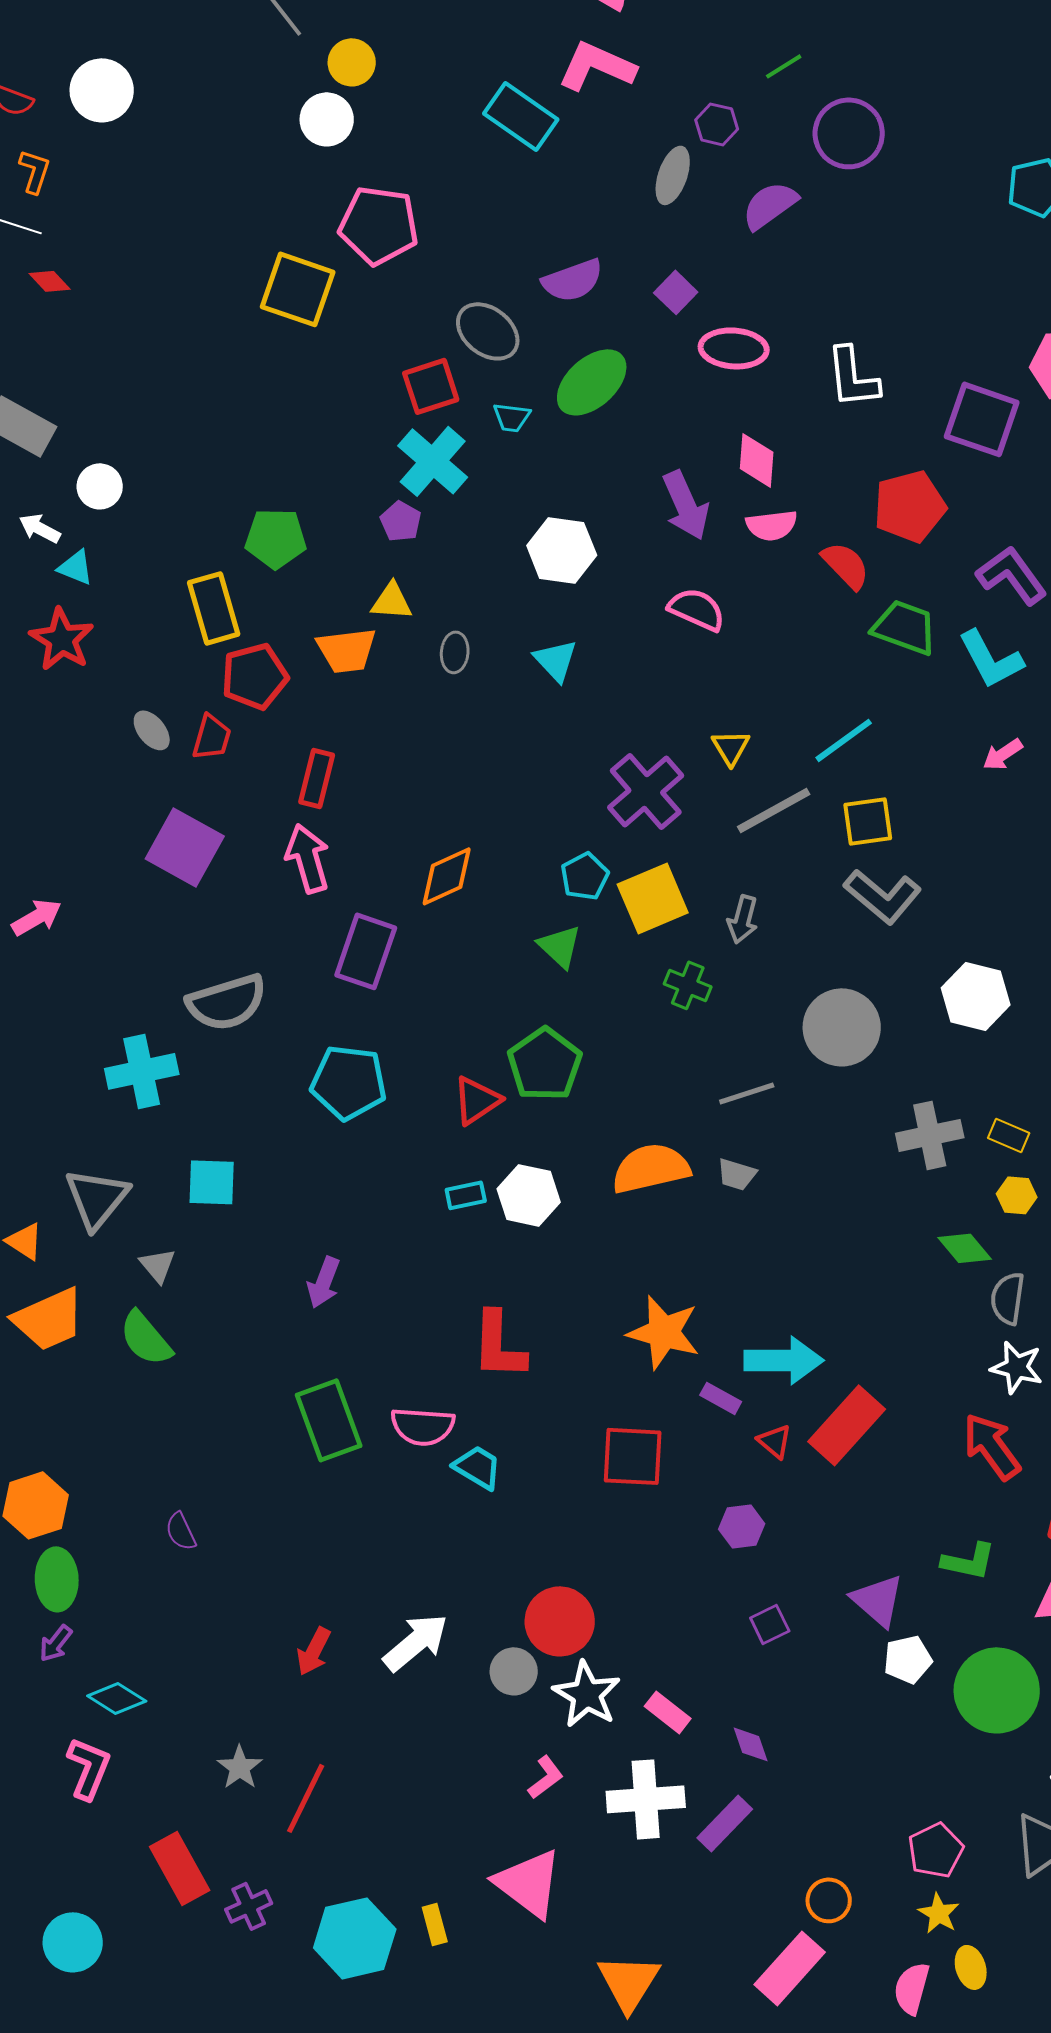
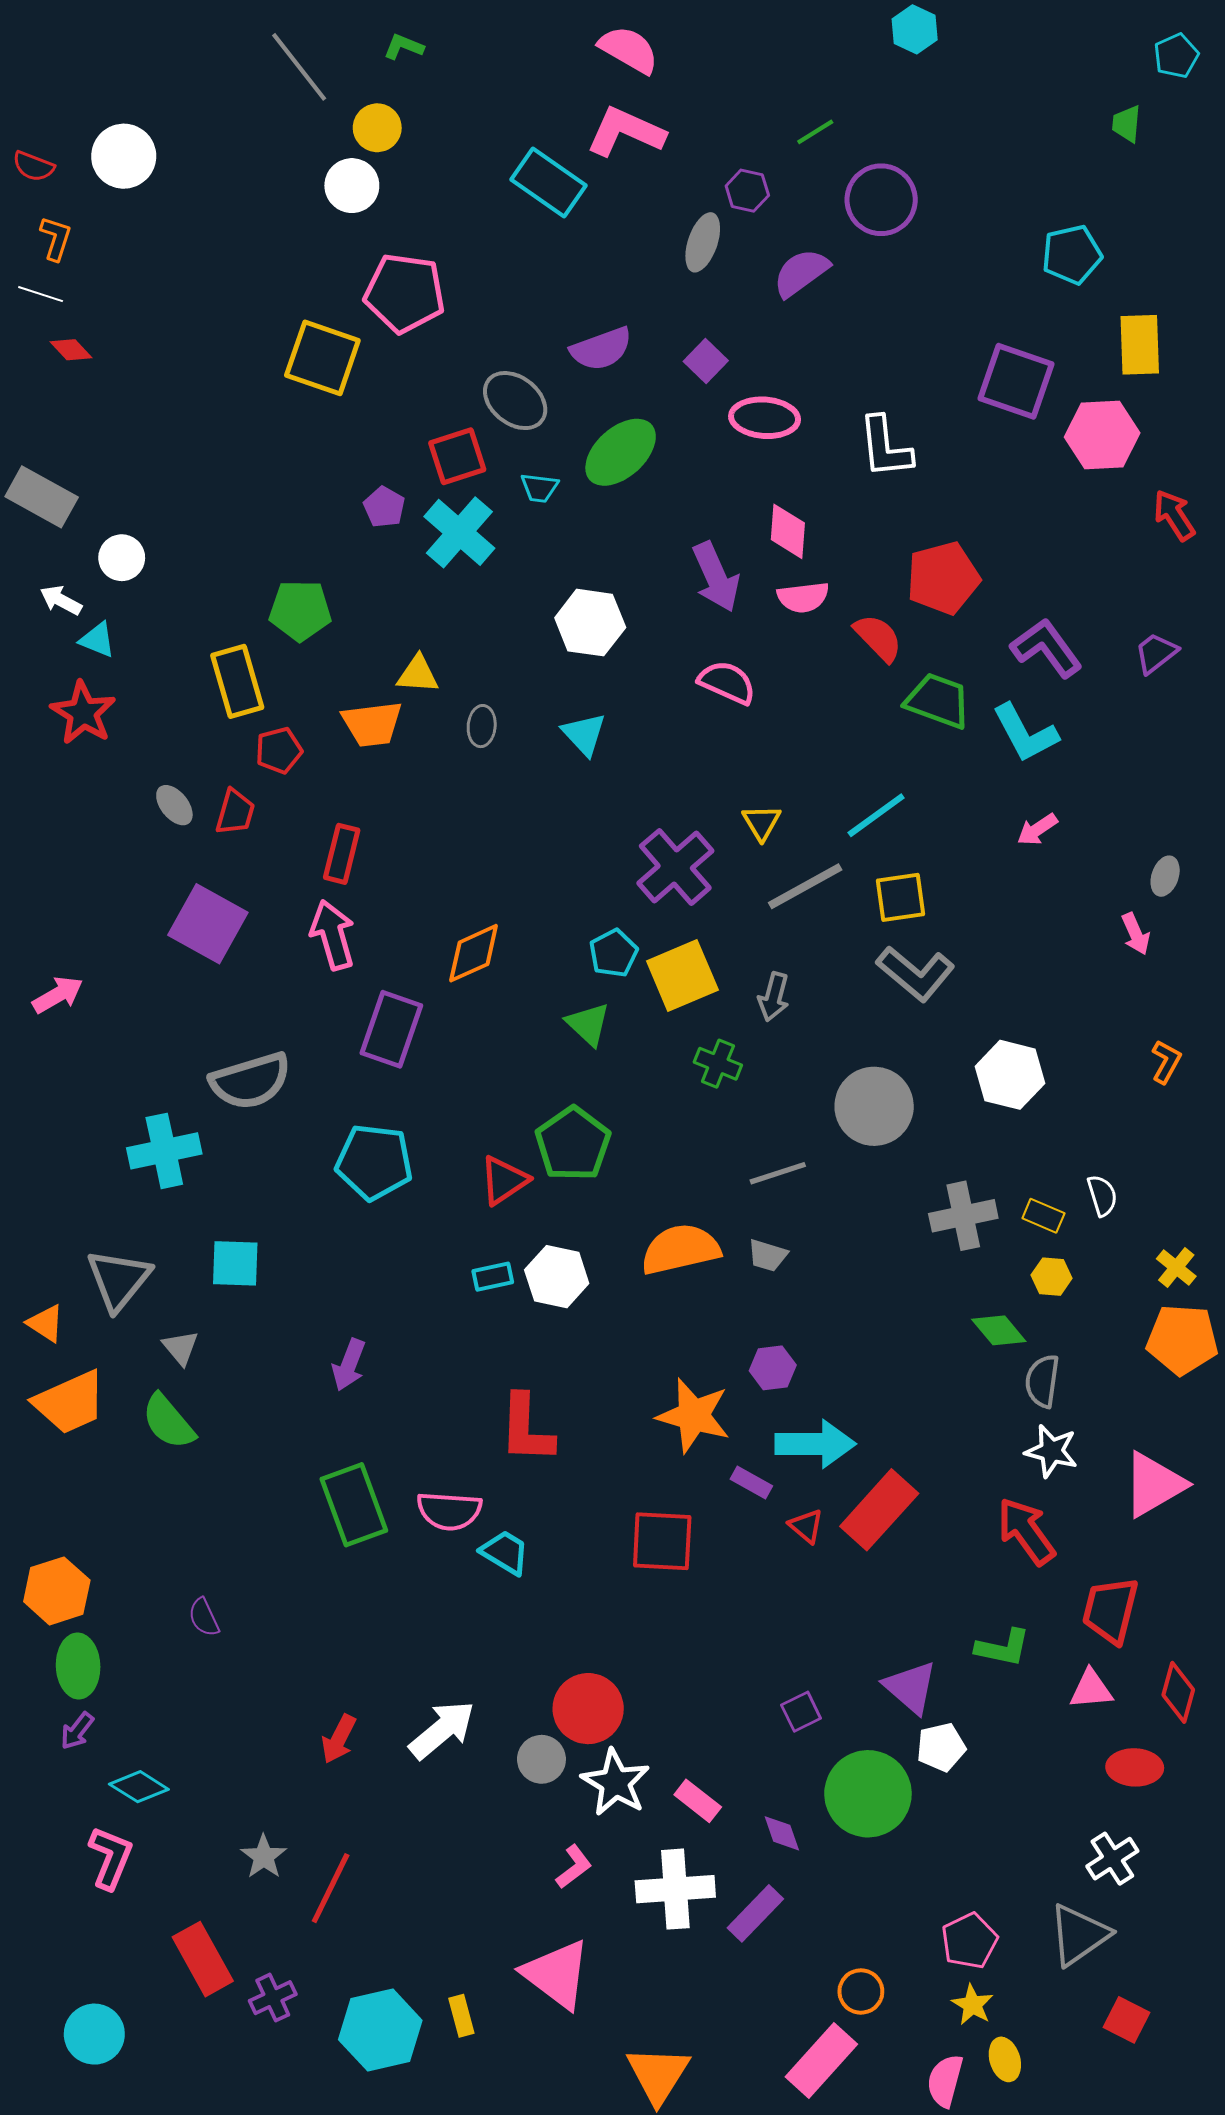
purple square: (982, 419) -> (1016, 381), moved
purple pentagon: (401, 521) -> (384, 507), moved
red pentagon: (255, 676) -> (279, 750), size x0.7
purple hexagon: (742, 1526) -> (773, 1368), moved
green circle: (997, 1690) -> (868, 1794), moved

